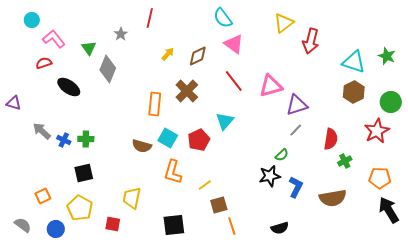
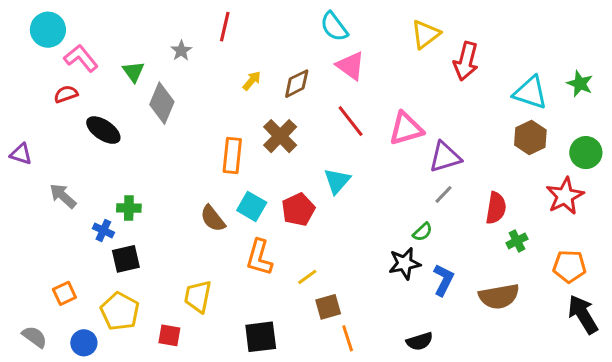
cyan circle: (32, 20) -> (48, 30), size x1.5
blue cross: (64, 140) -> (103, 230), moved
brown semicircle: (142, 146) -> (213, 218), turned 36

